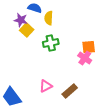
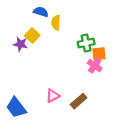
purple star: (21, 20) -> (20, 44), moved
green cross: (51, 43) -> (86, 43), moved

